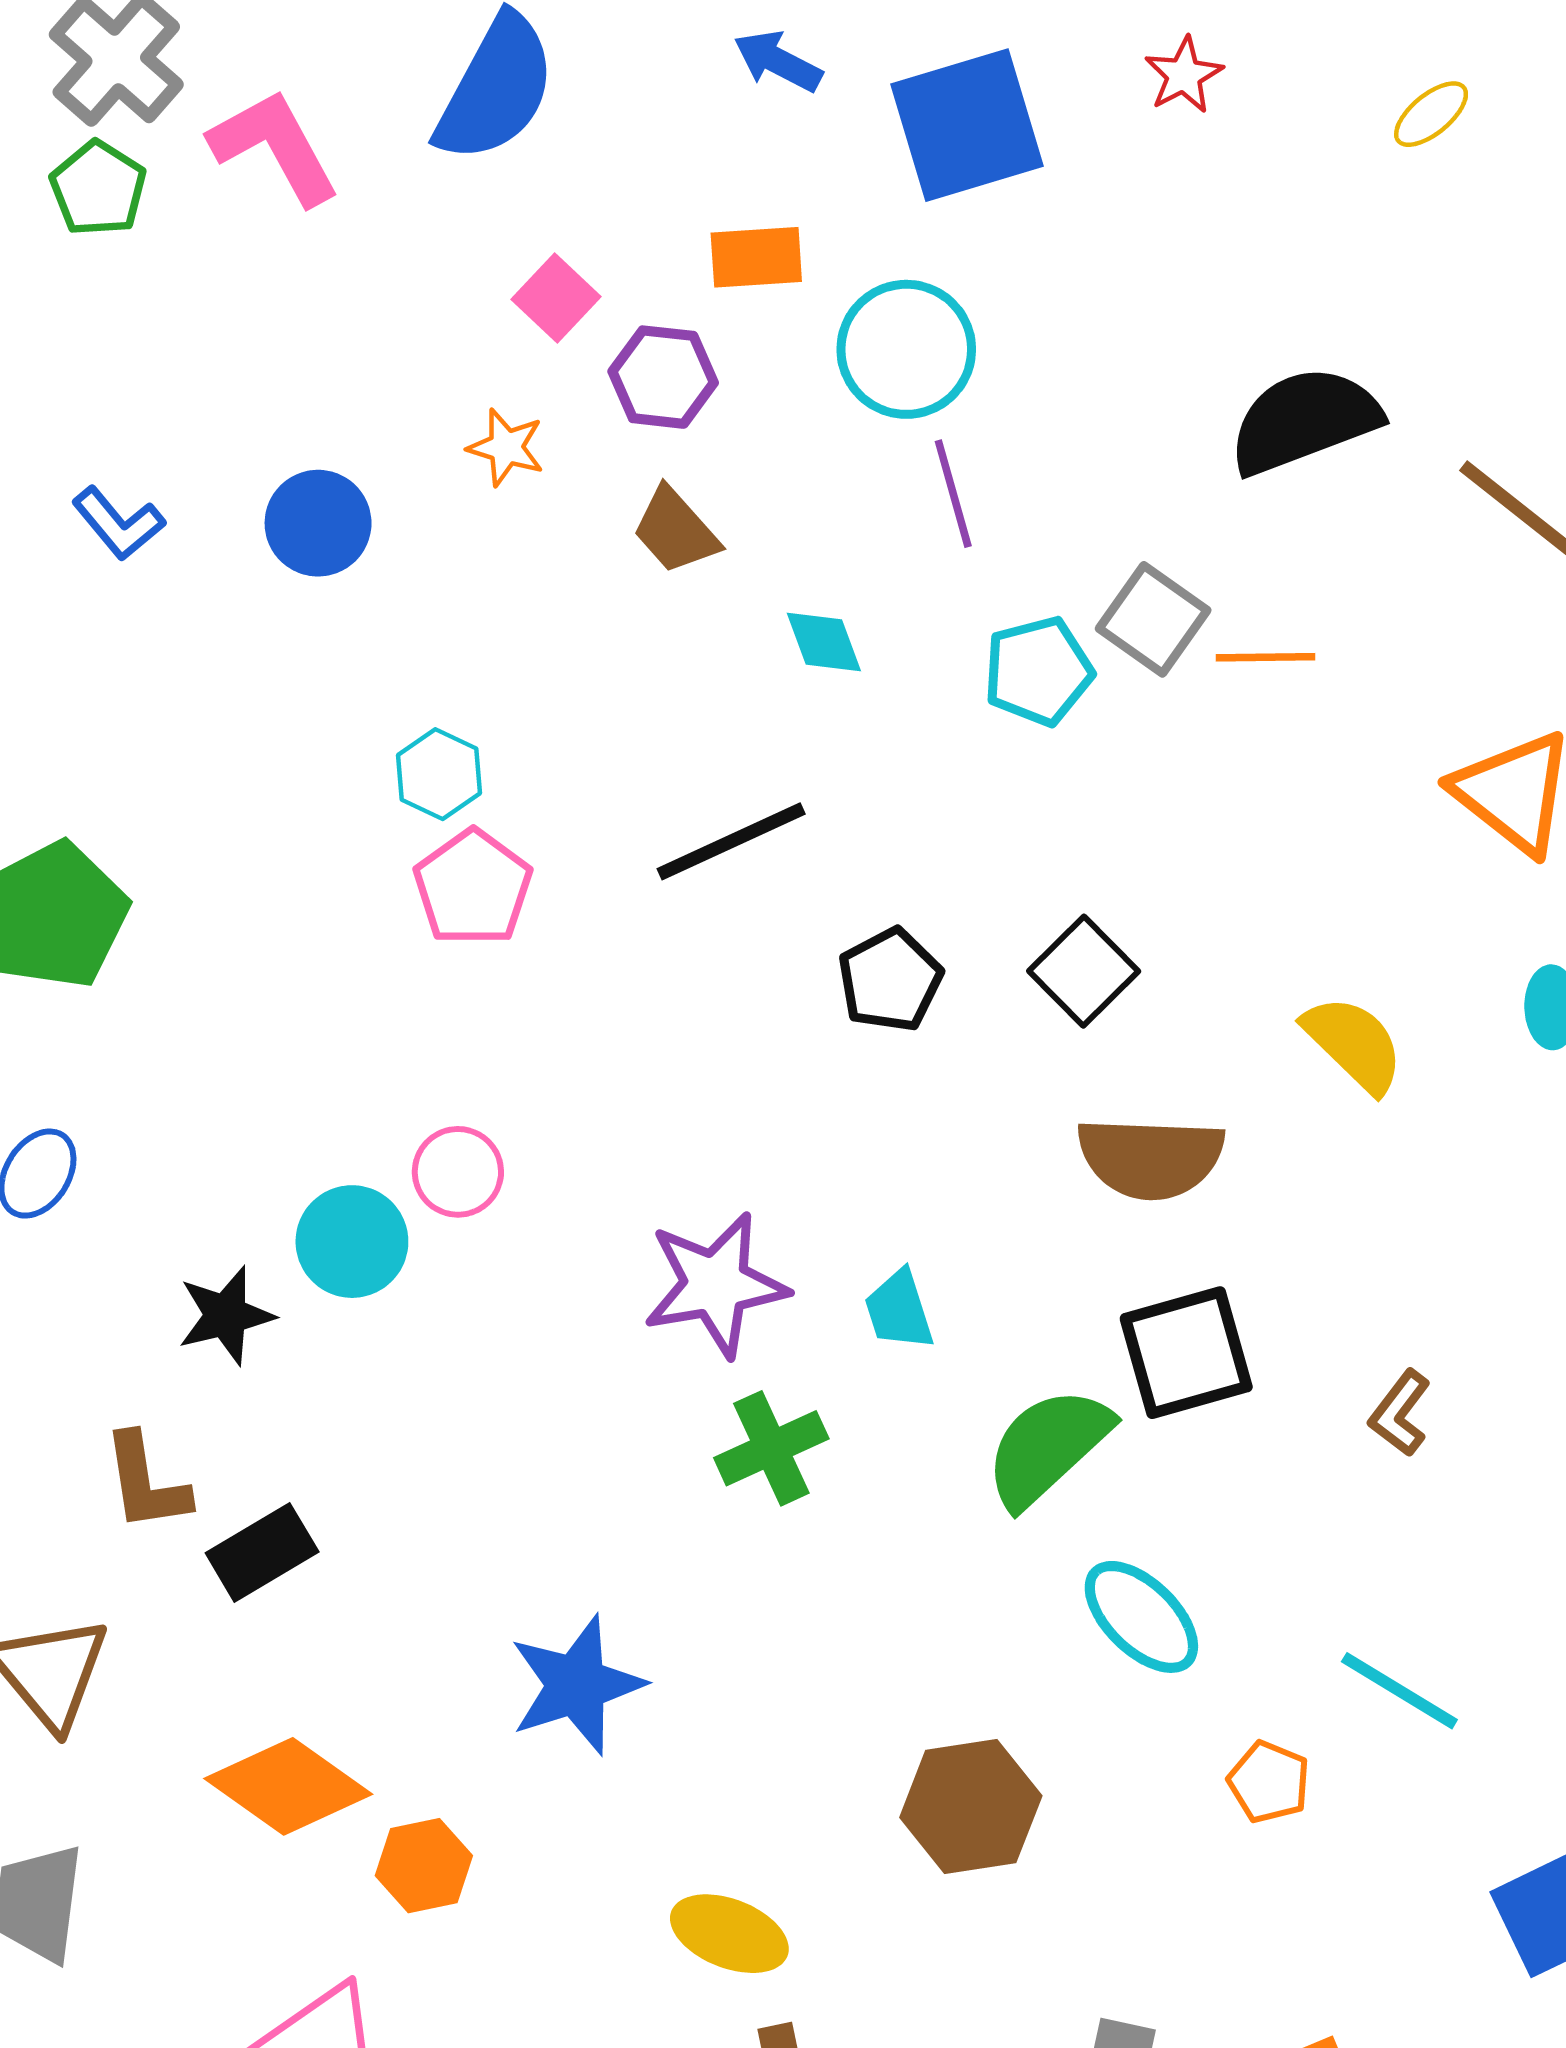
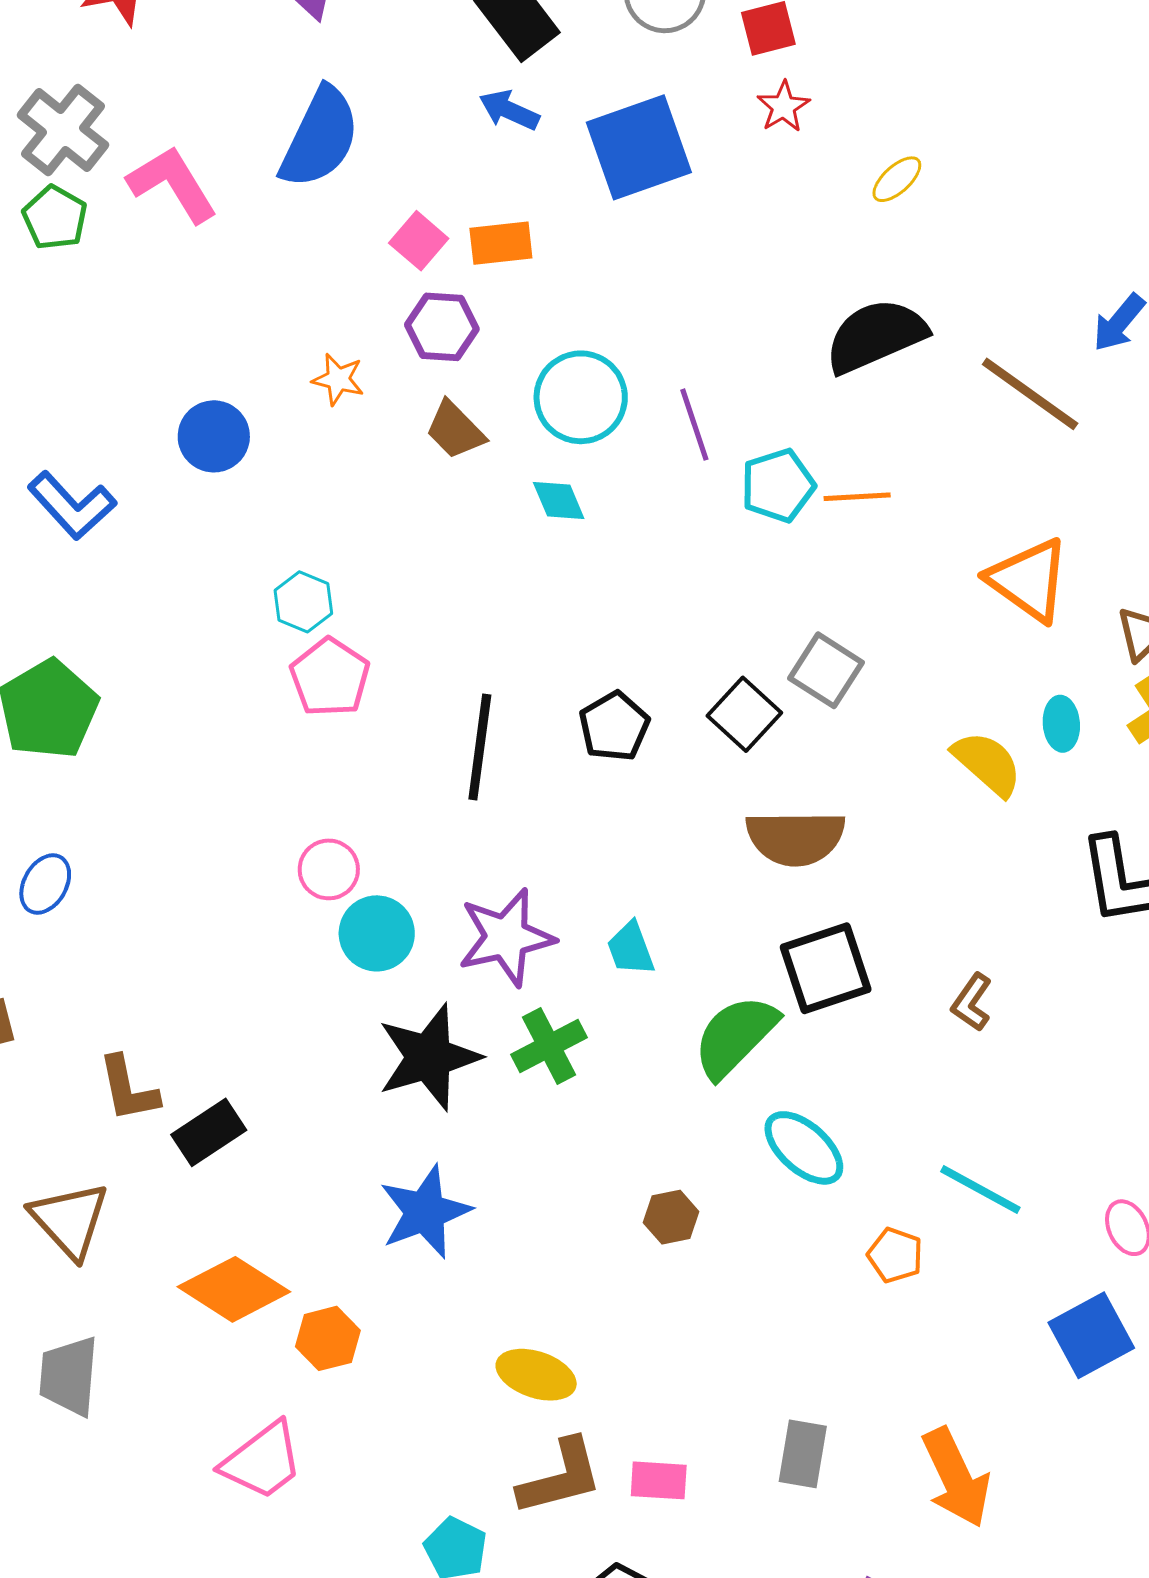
yellow ellipse: (1431, 114) -> (897, 179), moved
pink square: (556, 298) -> (419, 241), moved
cyan circle: (906, 349) -> (581, 397), moved
purple line: (953, 494) -> (694, 425), moved
blue L-shape: (118, 523) -> (72, 506), moved, size x1.4
gray square: (1153, 619) -> (826, 670), moved
cyan pentagon: (1038, 671) -> (778, 486), moved
black line: (731, 841) -> (480, 747), moved, turned -55
yellow semicircle: (1354, 1044) -> (987, 763), moved
cyan circle: (352, 1242) -> (377, 933), moved
black star: (226, 1315) -> (429, 1057), moved, size x1.6
brown hexagon: (971, 1807) -> (671, 1217), moved, size x0.6

